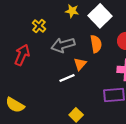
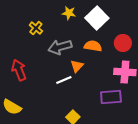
orange semicircle: (96, 44) -> (93, 46), turned -72
red arrow: (22, 55) -> (19, 70), moved, turned -45

